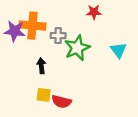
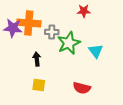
cyan triangle: (118, 50) -> (96, 51), moved
red semicircle: (61, 102) -> (82, 88), moved

